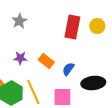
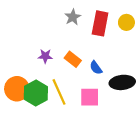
gray star: (19, 21) -> (73, 17), moved
blue semicircle: (68, 69) -> (96, 68), turned -72

